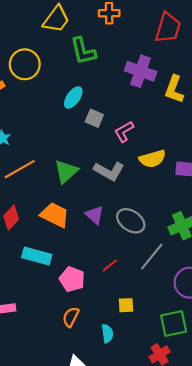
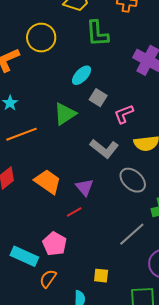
green triangle: (66, 172) -> (65, 114), moved
gray ellipse: (131, 221) -> (133, 180), moved
cyan rectangle: (37, 256) -> (24, 256), moved
red line: (110, 265) -> (74, 212), moved

